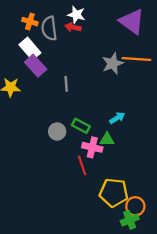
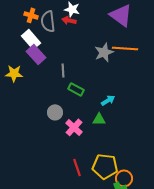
green rectangle: (81, 126) -> (76, 89), moved
pink cross: (92, 147) -> (74, 127), moved, turned 30
red line: (82, 165) -> (77, 167), moved

